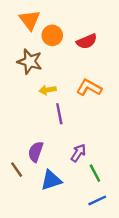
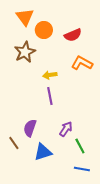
brown star: (30, 62) -> (25, 52), turned 30
orange L-shape: (89, 88) -> (82, 63), moved
yellow arrow: (47, 90) -> (50, 75), moved
blue line: (97, 200) -> (82, 169), turned 35

